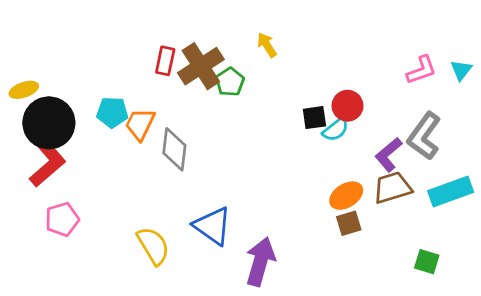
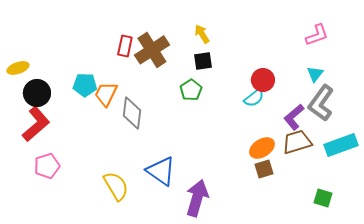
pink L-shape: (421, 70) -> (317, 35), moved
cyan triangle: (461, 70) -> (315, 74), moved
green pentagon: (230, 82) -> (191, 90), moved
black square: (314, 118) -> (203, 61), moved
black circle: (49, 123) -> (37, 93), size x0.7

